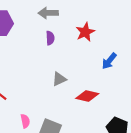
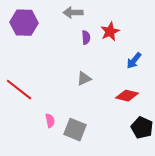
purple semicircle: (50, 38) -> (86, 38), moved
red diamond: (87, 96) -> (127, 96), moved

